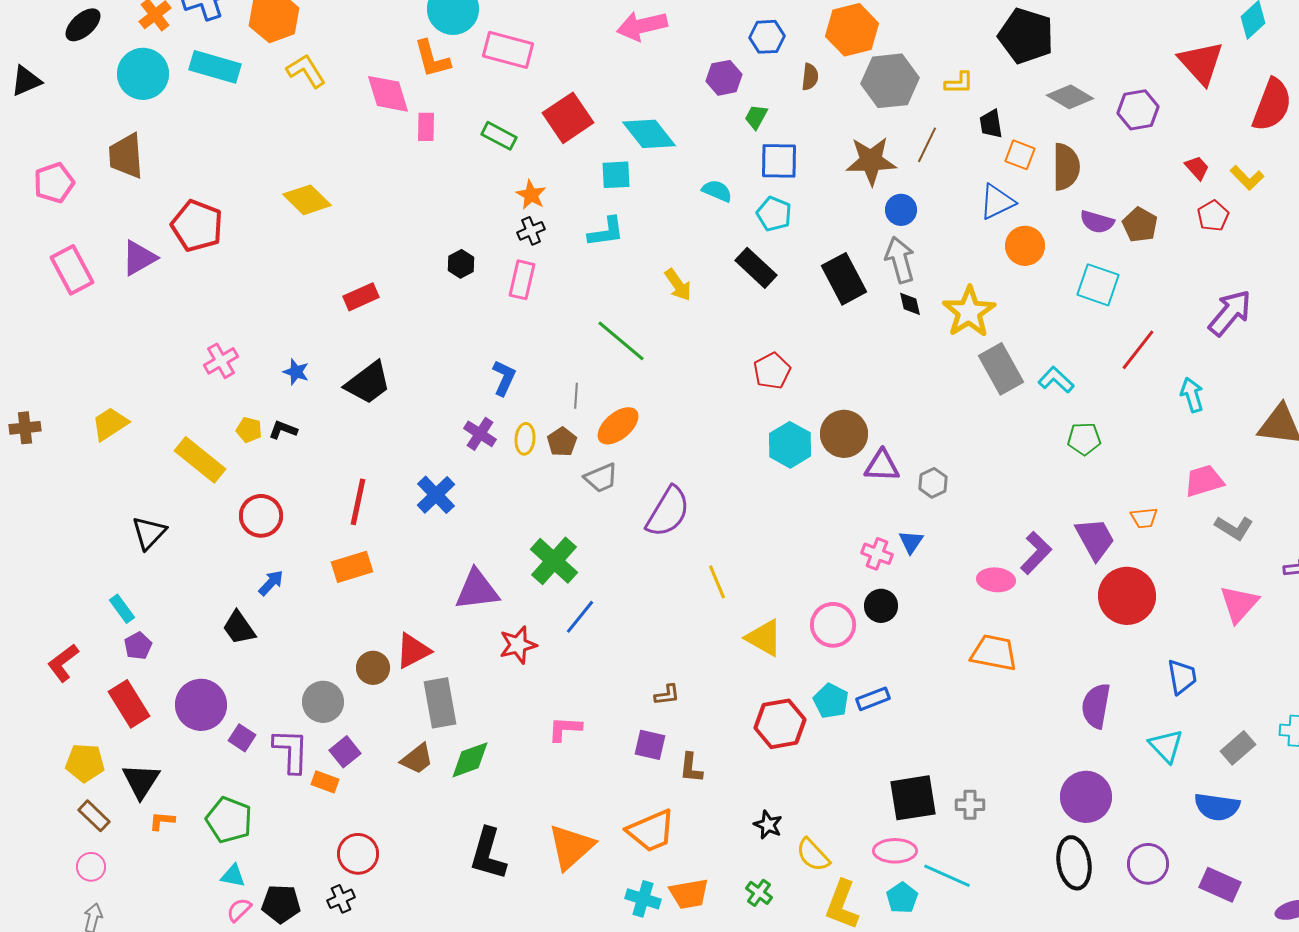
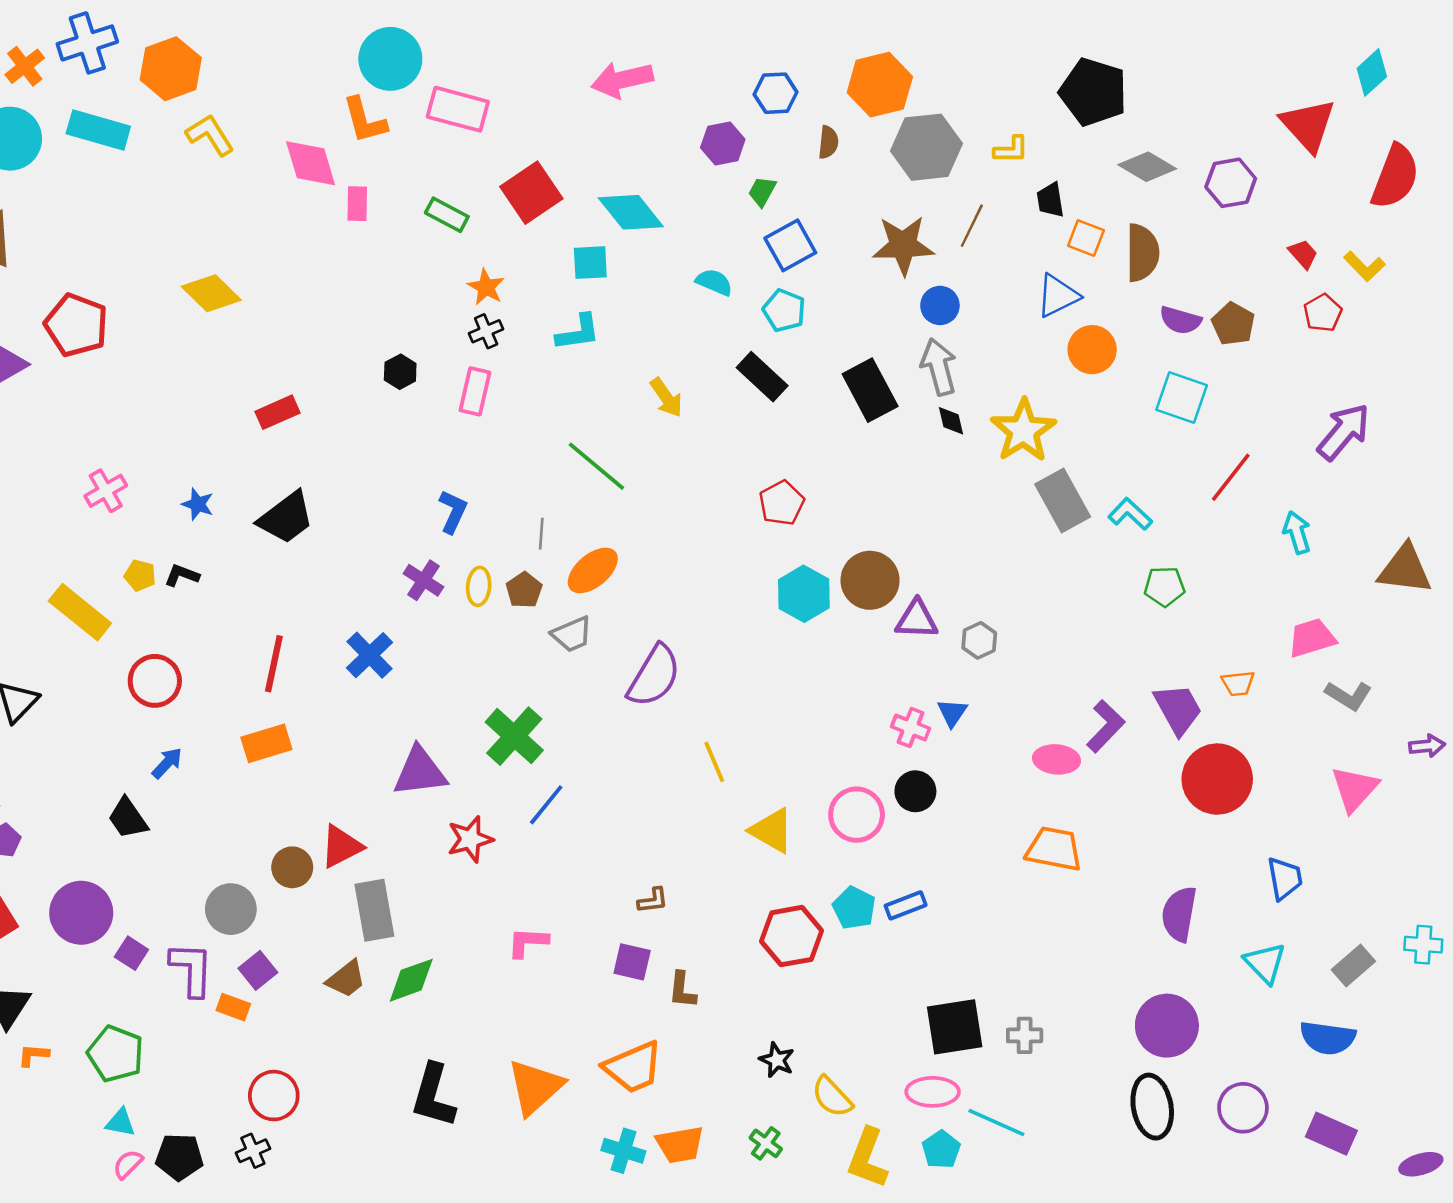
blue square: (779, 161) -> (790, 245), turned -30

